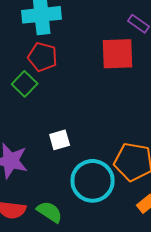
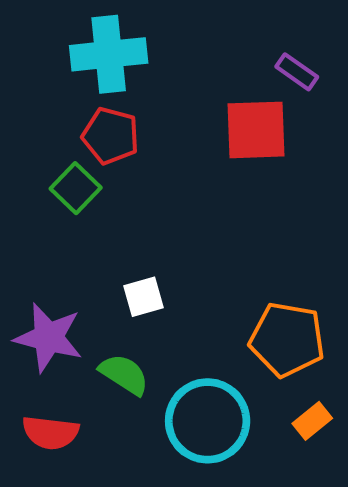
cyan circle: (93, 181) -> (208, 421), moved
green semicircle: (50, 212) -> (124, 374), moved

